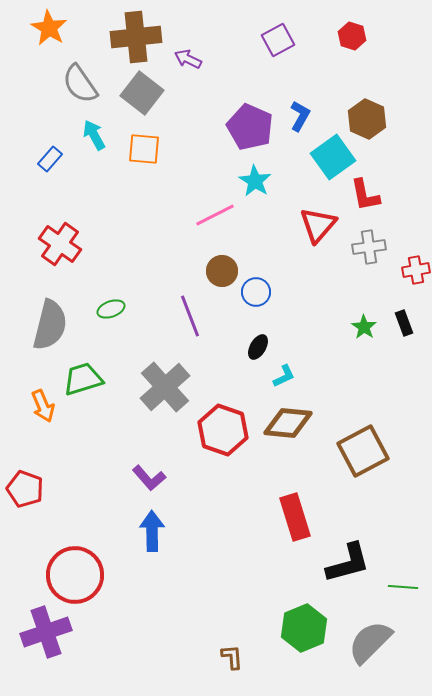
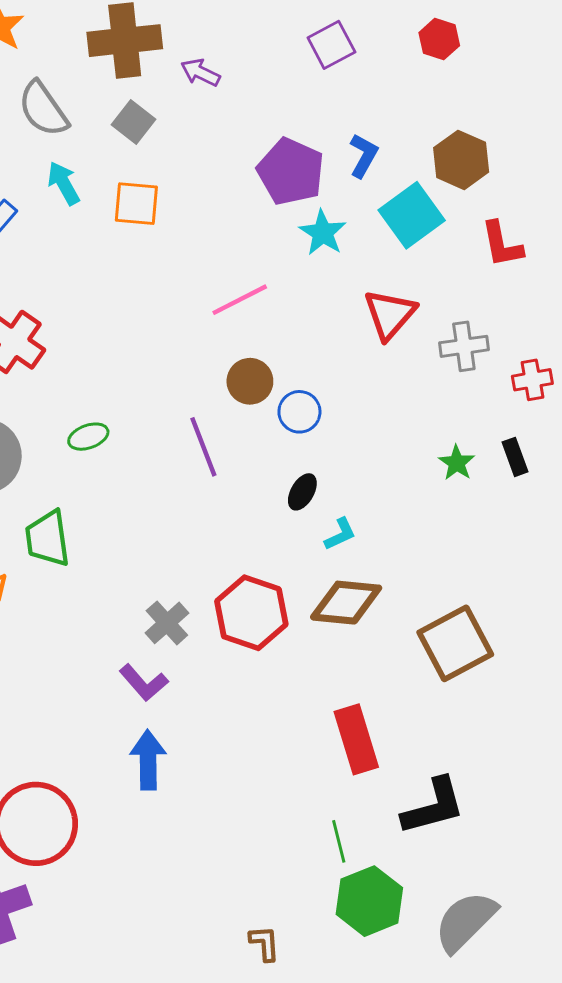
gray square: (142, 93) -> (133, 122), size x0.7
cyan star: (255, 181) -> (323, 233), moved
red L-shape: (365, 195) -> (502, 244), moved
green trapezoid: (83, 379) -> (48, 539), turned -81
gray cross: (165, 387) -> (167, 623), moved, size x0.6
green line: (403, 587) -> (339, 841), moved, turned 72

